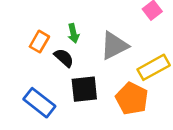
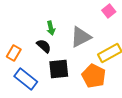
orange rectangle: (39, 42) -> (14, 53), moved

